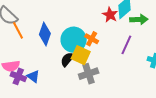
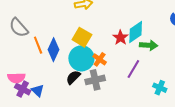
orange line: (18, 30) -> (38, 45), moved
yellow square: (81, 55) -> (82, 37), moved
gray cross: (89, 74) -> (95, 80), moved

